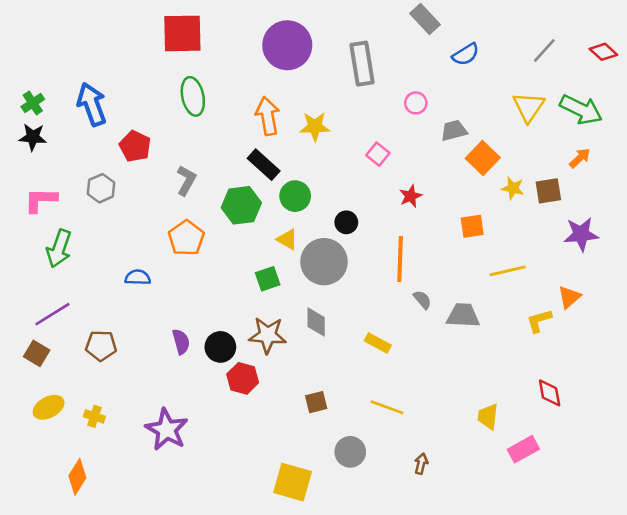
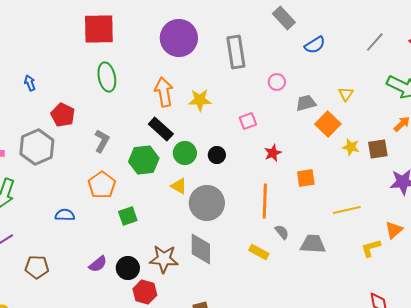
blue arrow: (92, 104) -> (30, 83), size x0.5
yellow triangle: (529, 107) -> (346, 94), moved, size x0.6
pink square: (378, 154) -> (248, 121), turned 30
gray hexagon: (101, 188) -> (37, 147), size x1.6
black circle: (346, 222) -> (217, 155), moved
orange square: (472, 226) -> (306, 178), moved
green square: (268, 279) -> (128, 216), moved
gray diamond: (316, 322) -> (201, 249), size x1.4
purple semicircle: (181, 342) -> (98, 264), turned 66
yellow rectangle: (378, 343) -> (259, 252), moved

